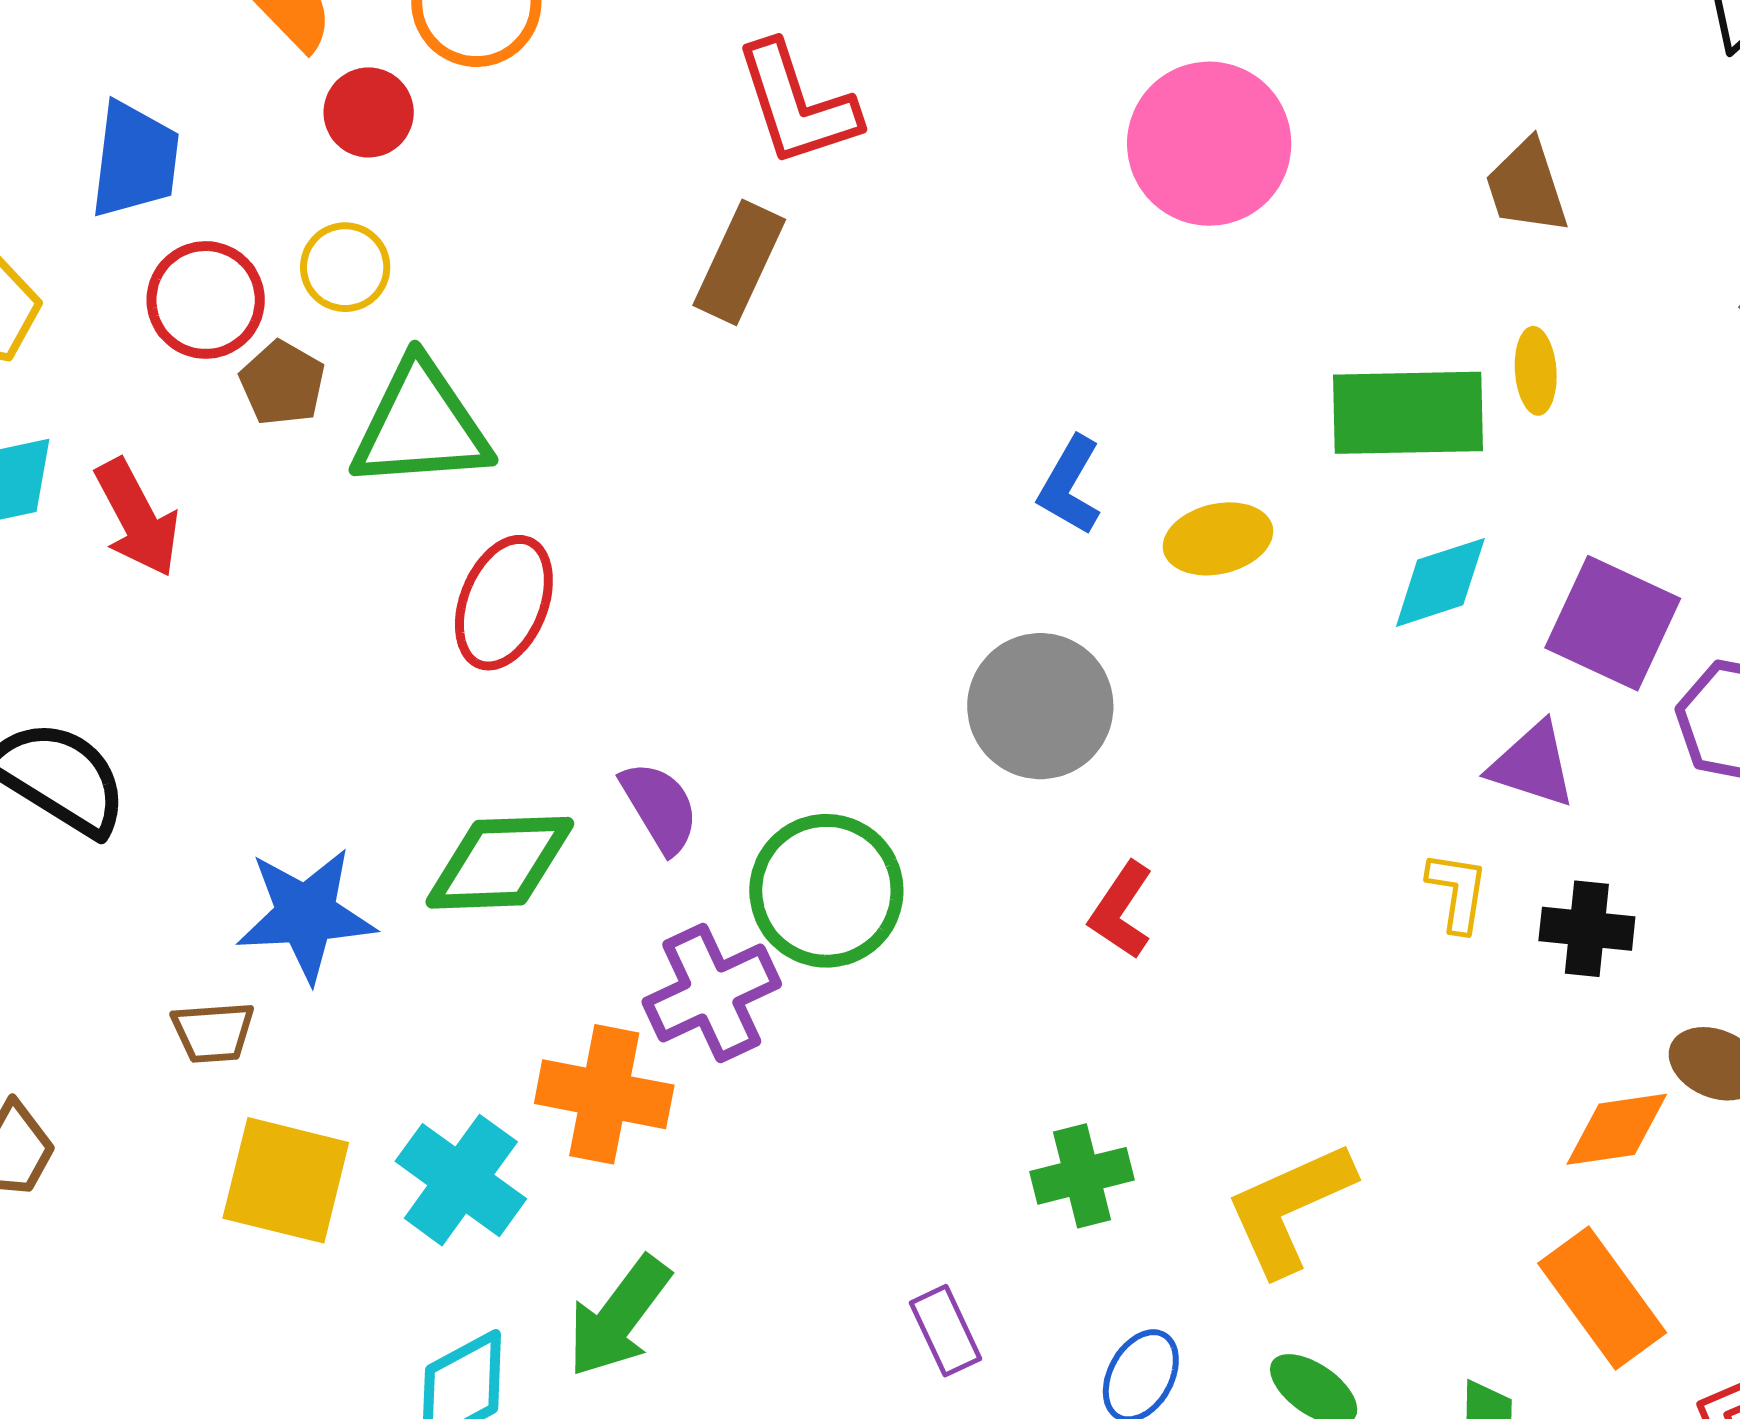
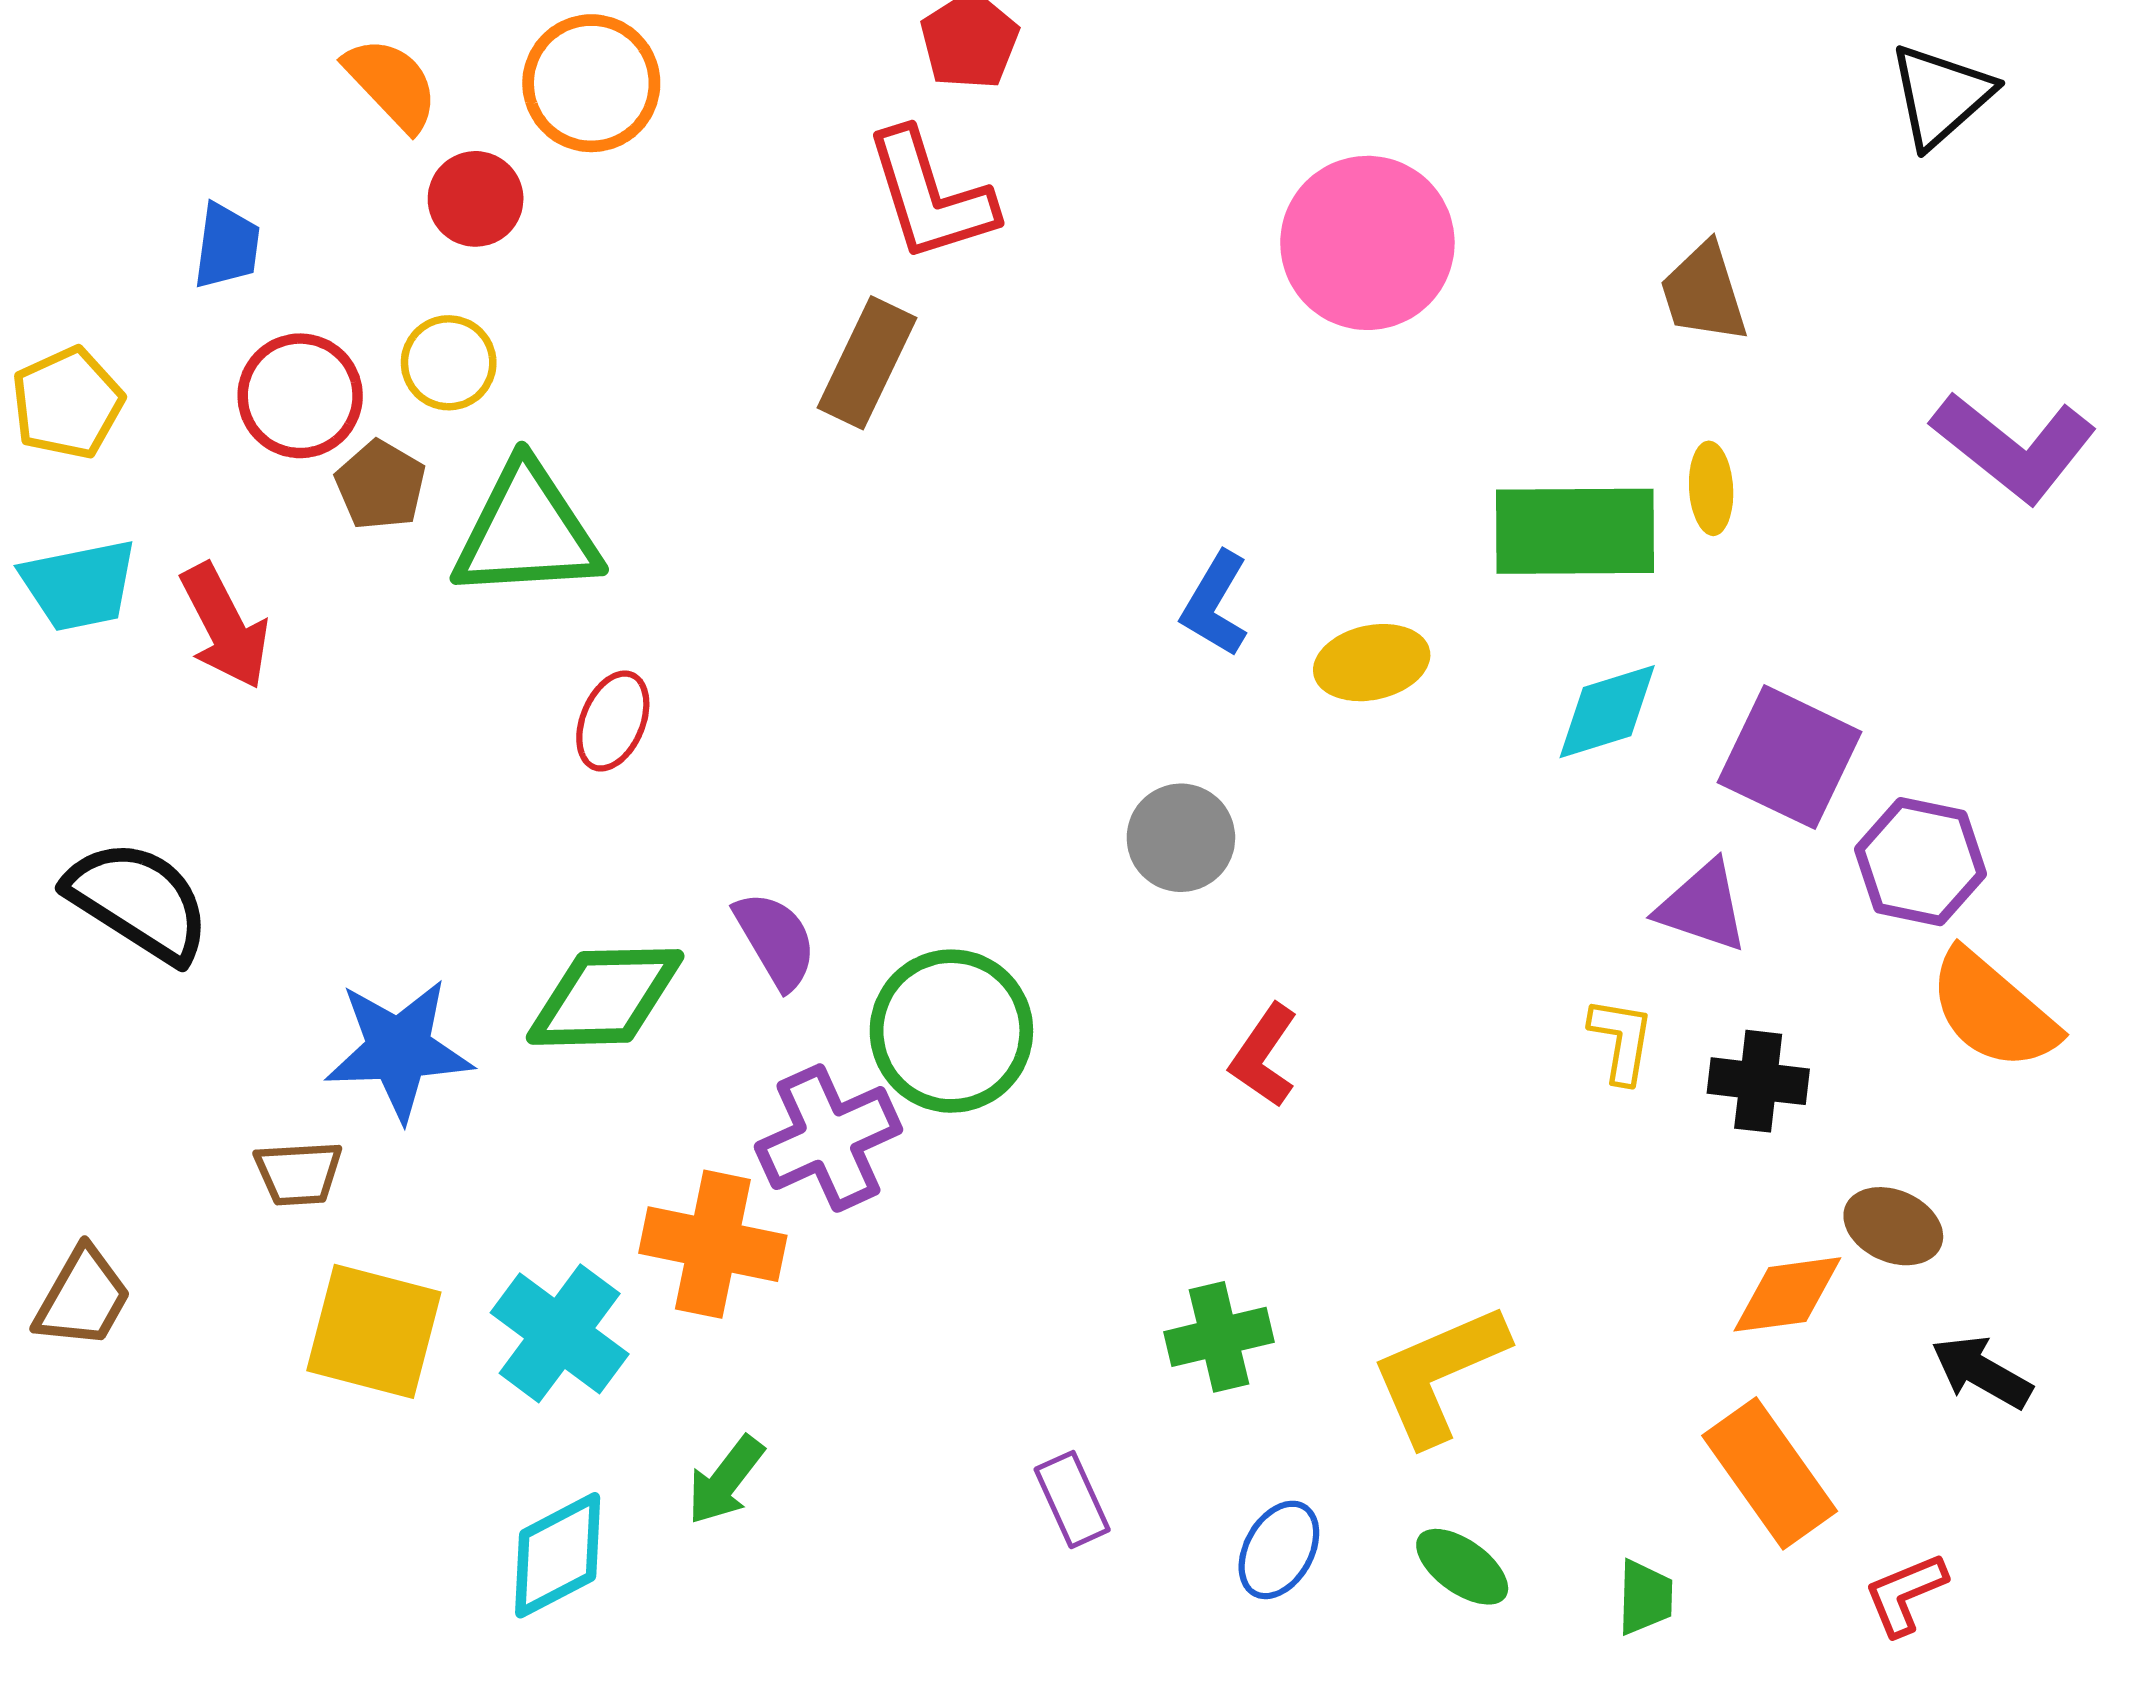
blue trapezoid: (135, 160) -> (227, 246), size x0.7
red ellipse: (504, 603) -> (613, 721), size x0.7
gray circle: (1040, 706) -> (1181, 838), size x0.7
green arrow: (619, 1317) -> (725, 1480), size x0.7

